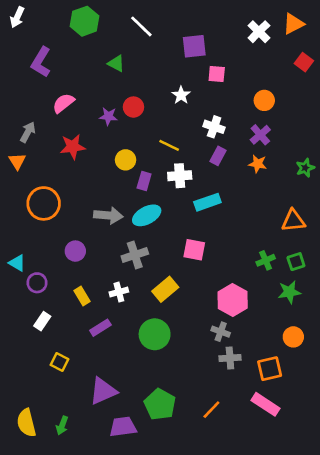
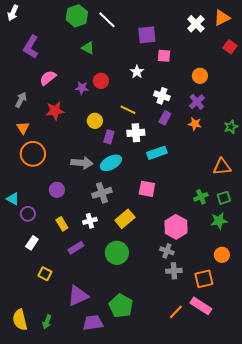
green hexagon: (85, 21) -> (77, 16), moved
orange triangle: (17, 161) -> (23, 128), moved
orange line: (211, 410) -> (176, 312), moved

